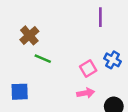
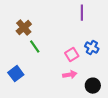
green line: (43, 59) -> (35, 47), turned 32
blue square: (20, 92) -> (16, 74), turned -35

